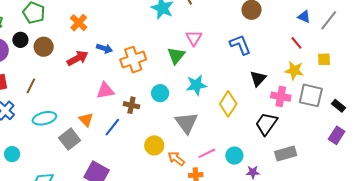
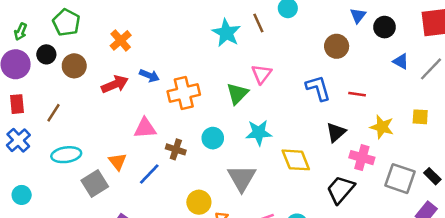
red line: (296, 43) -> (357, 94), moved, turned -48
gray square: (311, 95) -> (400, 179), moved
yellow diamond: (228, 104) -> (296, 160), turned -60

